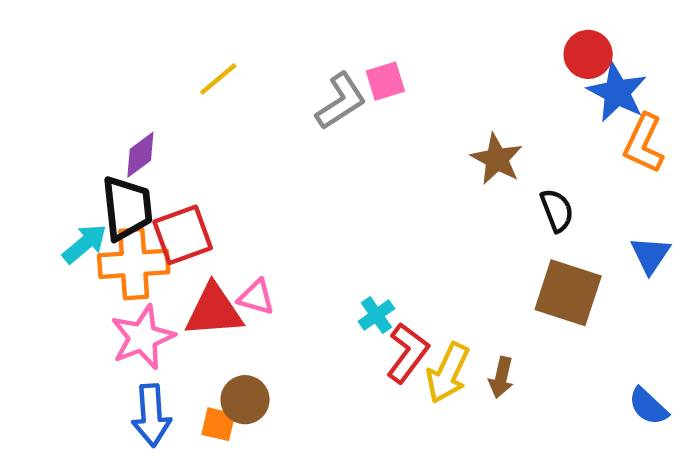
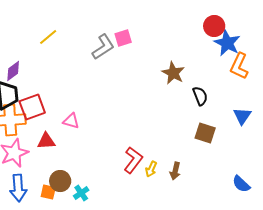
brown square: (568, 293) -> (205, 133), size x0.7
pink triangle: (256, 297) -> (71, 121), moved
red triangle: (214, 311) -> (46, 141), size x0.7
cyan cross: (376, 315) -> (81, 193), moved
yellow arrow: (448, 373) -> (151, 169), size x0.6

